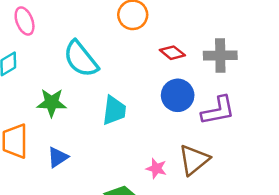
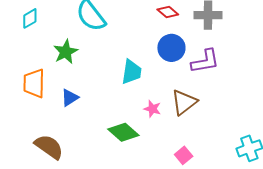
green star: (52, 103) -> (66, 52), turned -30
cyan trapezoid: (114, 110) -> (132, 72), moved

